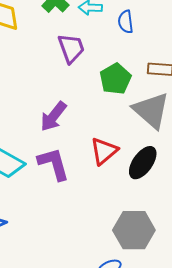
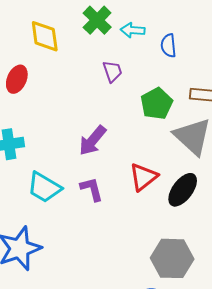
purple trapezoid: (71, 48) -> (112, 71), size x0.7
purple L-shape: (54, 164) -> (92, 189), size x0.7

